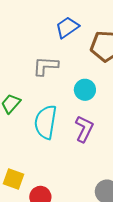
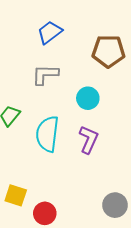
blue trapezoid: (67, 27) -> (50, 32), moved

